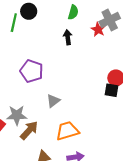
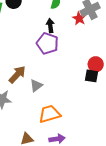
purple pentagon: (32, 71) -> (47, 43), moved
brown arrow: (29, 130) -> (17, 75), moved

